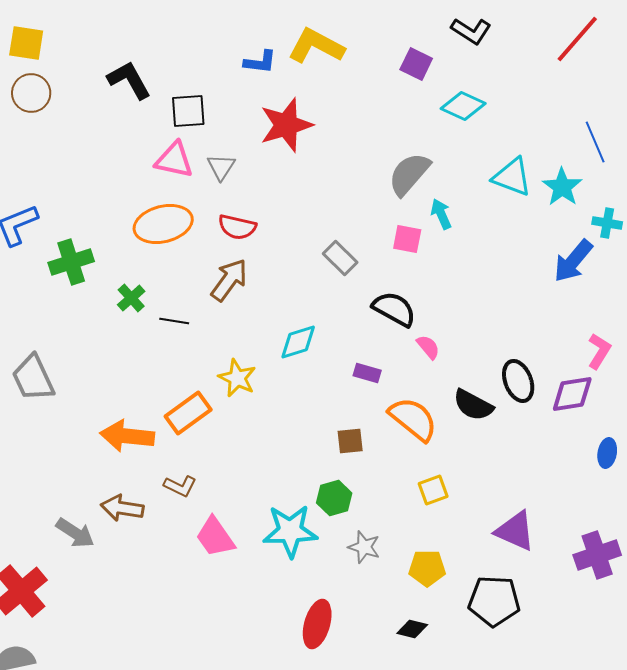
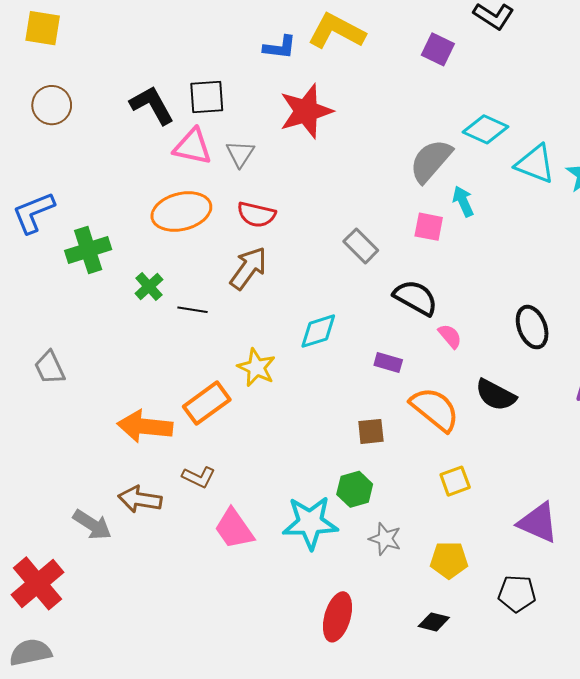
black L-shape: (129, 80) -> (152, 105), moved
brown circle: (31, 93) -> (52, 105), moved
cyan diamond: (463, 106) -> (485, 129), moved
gray trapezoid: (33, 378) -> (50, 368), size x0.7
black ellipse: (518, 381) -> (532, 327), moved
black pentagon: (494, 601) -> (517, 594), size x0.7

